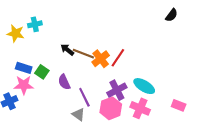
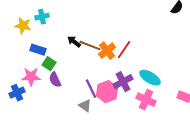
blue rectangle: (24, 68) -> (38, 50), moved
purple semicircle: (64, 82) -> (55, 80), moved
pink hexagon: (111, 108) -> (107, 92), moved

